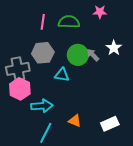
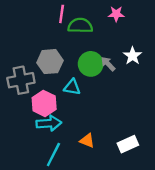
pink line: (43, 22) -> (62, 14), moved
pink hexagon: (20, 89) -> (44, 103), moved

